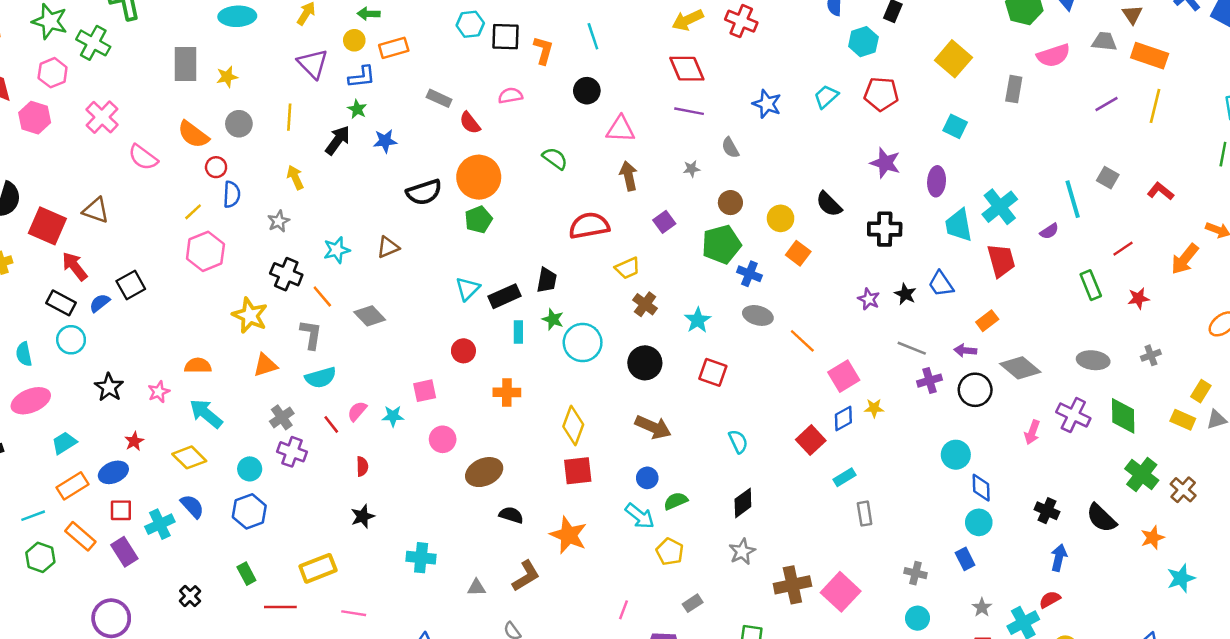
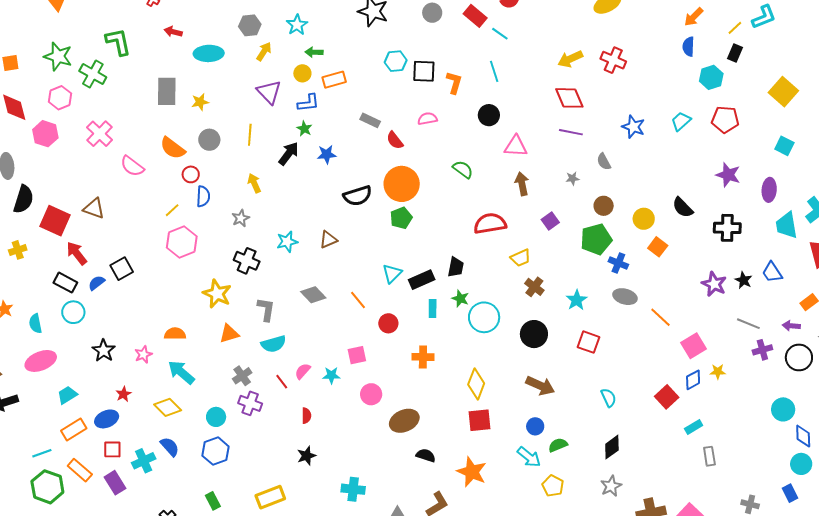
orange line: (322, 297) -> (358, 300), moved
purple star: (869, 299) -> (714, 284), size x1.4
green hexagon: (40, 557) -> (47, 487), size x1.4

